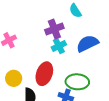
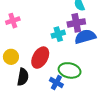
purple cross: (54, 29) -> (76, 23), moved

